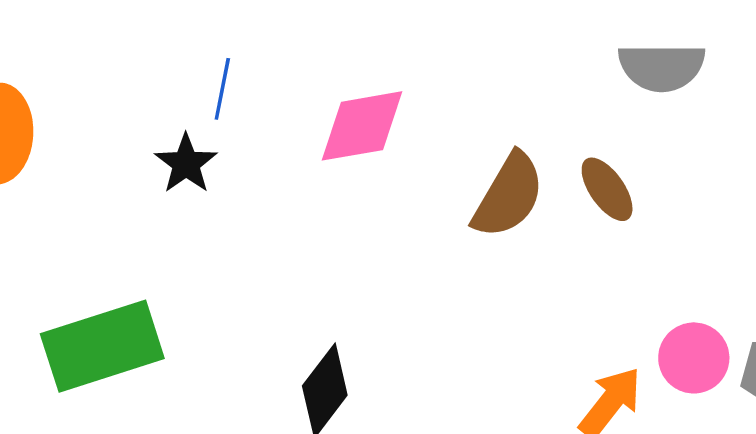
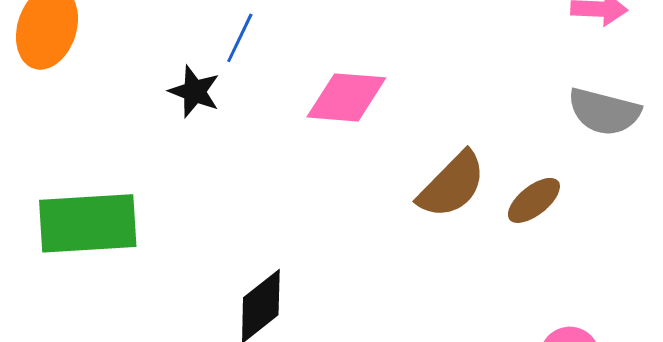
black star: (186, 164) -> (194, 91), turned -30
brown ellipse: (607, 189) -> (534, 200), turned 72

